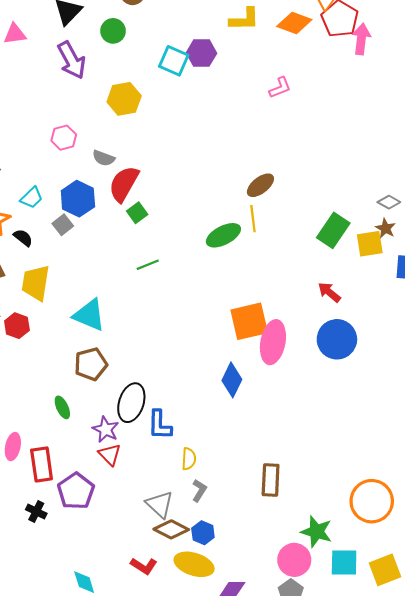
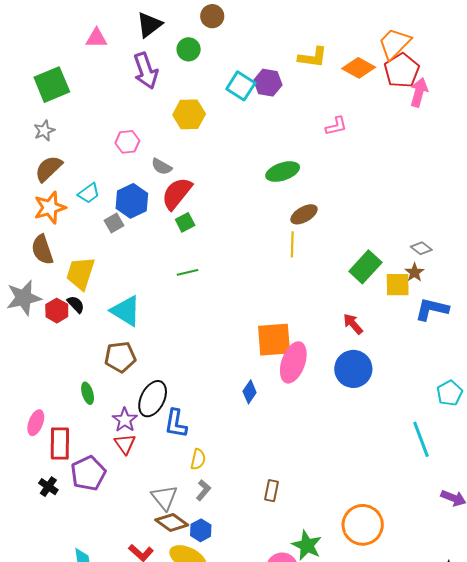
green ellipse: (223, 235) -> (283, 172), moved
black semicircle: (23, 238) -> (76, 304), moved
blue diamond: (232, 380) -> (250, 392), size x0.7
brown rectangle: (271, 480) -> (271, 491), size x0.7

